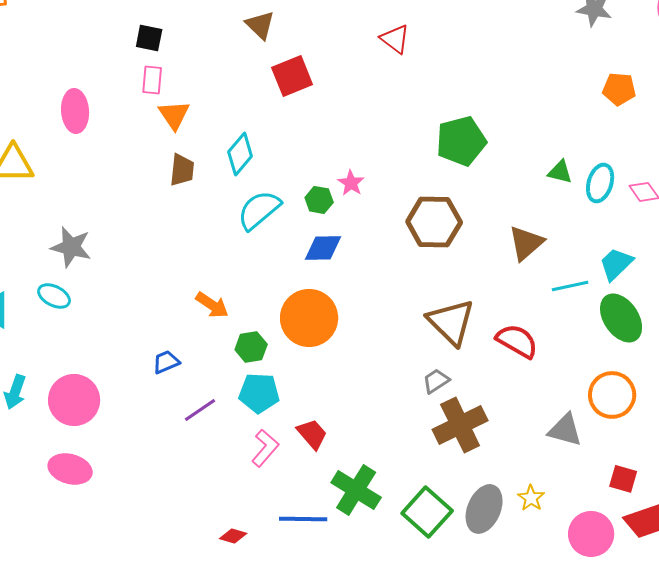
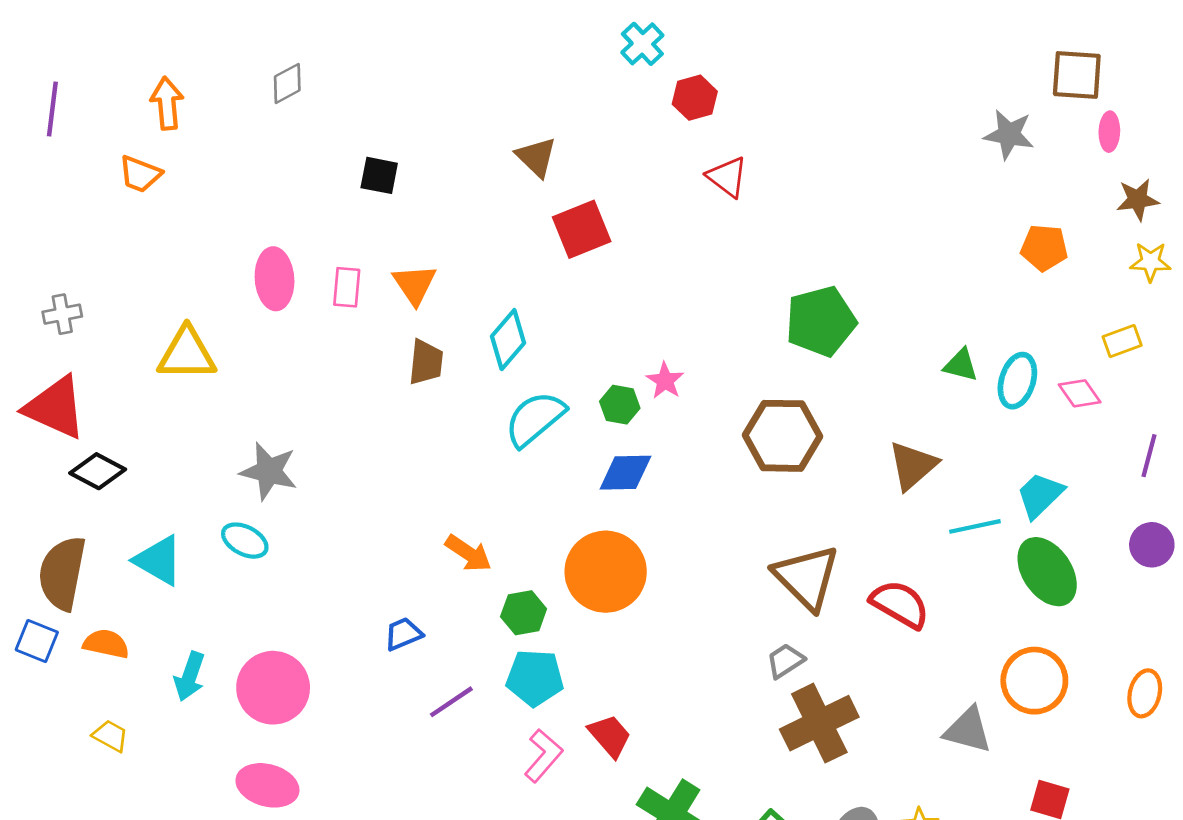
pink rectangle: (152, 80) -> (347, 287), moved

